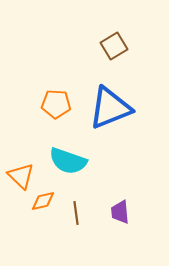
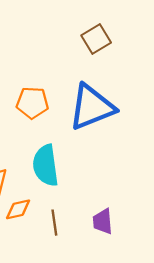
cyan semicircle: (68, 161) -> (46, 165), turned 63

